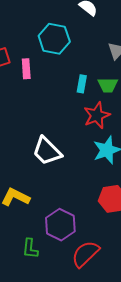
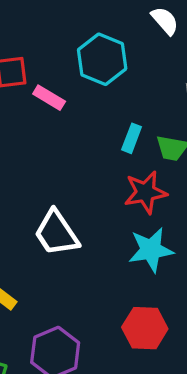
pink rectangle: (26, 69) -> (49, 98), turned -66

